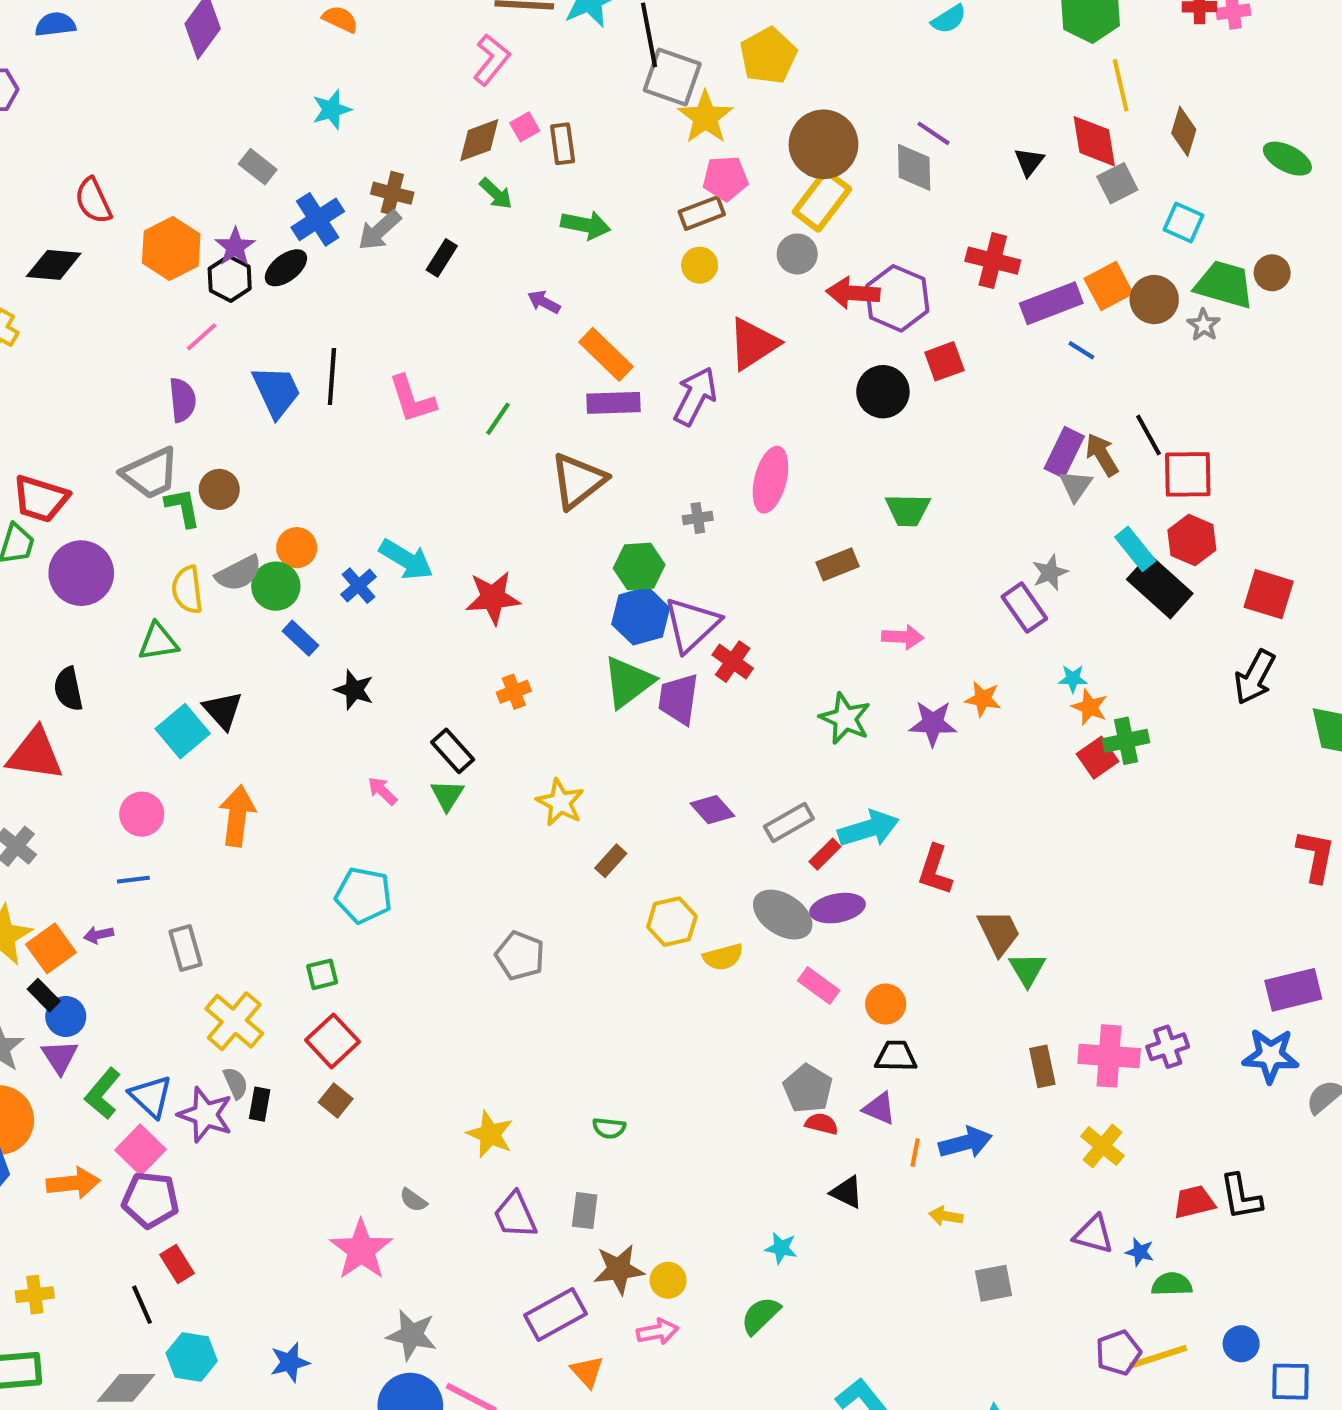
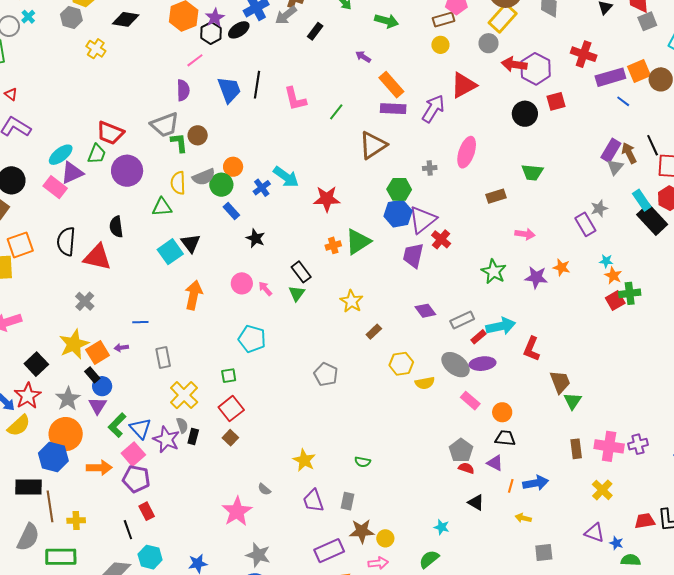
green triangle: (628, 682) -> (358, 242), moved
pink circle: (142, 814) -> (242, 283), moved

